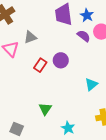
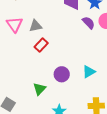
gray triangle: (30, 37) -> (35, 26), moved
purple circle: (61, 60) -> (62, 74), moved

